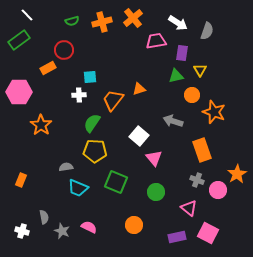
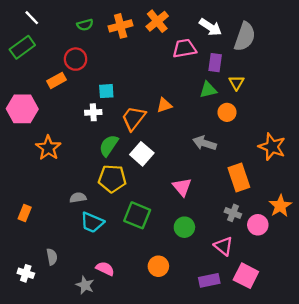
gray semicircle: (207, 31) -> (245, 37), size x1.4
orange star: (214, 112) -> (272, 147), moved
white square: (139, 136) -> (142, 154), moved
gray star: (62, 231) -> (85, 285), moved

